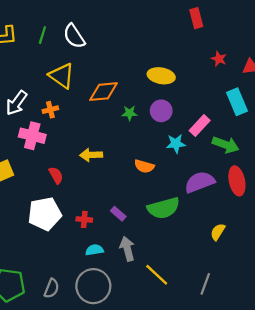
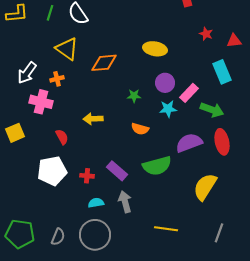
purple circle: (161, 111) -> (165, 83), moved
green star: (130, 113) -> (134, 96), moved
purple rectangle: (118, 214) -> (117, 171), size x1.5
yellow semicircle: (218, 232) -> (205, 187), size x1.8
yellow line: (157, 275) -> (166, 229), moved, turned -35
gray line: (205, 284) -> (219, 233), moved

